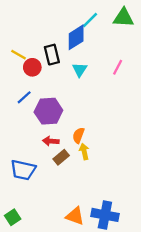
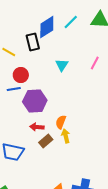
blue diamond: (76, 37) -> (47, 27), moved
black rectangle: (52, 55) -> (33, 42), moved
red circle: (32, 67) -> (21, 75), moved
blue line: (24, 97) -> (14, 89), turned 32

